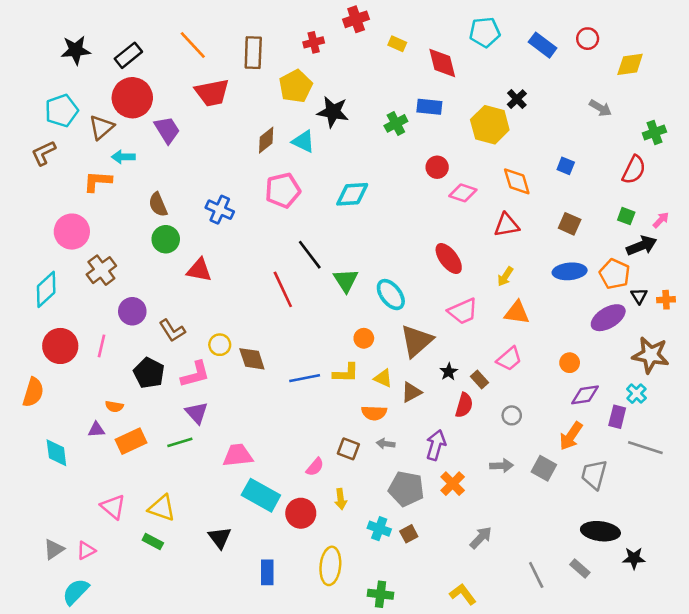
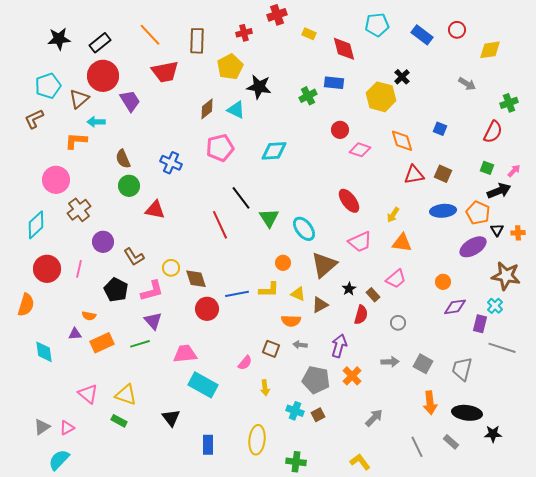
red triangle: (507, 225) -> (414, 175), moved
orange arrow: (571, 436) -> (430, 403), moved, turned -40
red circle: (301, 513) -> (207, 309), moved

